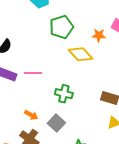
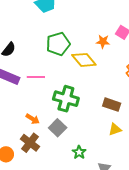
green pentagon: (61, 27) -> (58, 44), moved
green cross: (64, 94) -> (66, 99), size x1.4

